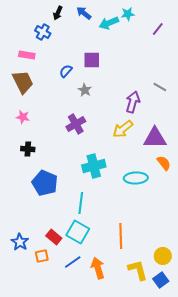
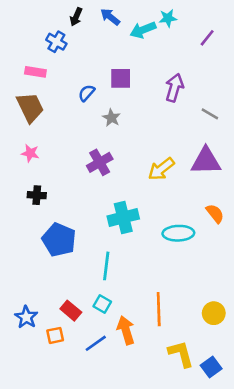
purple arrow: (133, 102) -> (174, 88), moved
purple triangle: (155, 138) -> (206, 161), moved
cyan square: (78, 232) -> (102, 304), size x0.6
yellow circle: (163, 256) -> (214, 313), moved
orange arrow: (98, 268) -> (126, 330), moved

